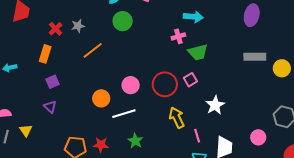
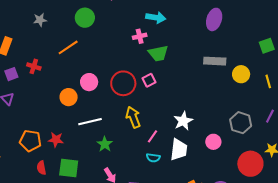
red cross: (56, 29) -> (34, 66), moved, turned -32
orange line: (93, 50) -> (68, 47), moved
orange circle: (101, 98) -> (69, 97), moved
white star: (215, 105) -> (183, 121), moved
white line: (124, 114) -> (90, 122), moved
pink line: (197, 136) -> (152, 136), turned 48
green star: (135, 141) -> (105, 144), moved

